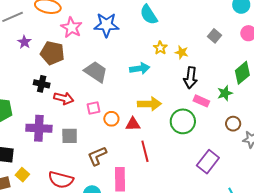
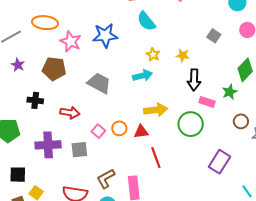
purple star: (24, 42) -> (18, 65), moved
yellow star: (160, 48) -> (153, 54), moved
black cross: (42, 84) -> (35, 100), moved
pink square: (94, 108) -> (98, 131), moved, turned -32
brown L-shape: (97, 156) -> (106, 178), moved

